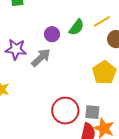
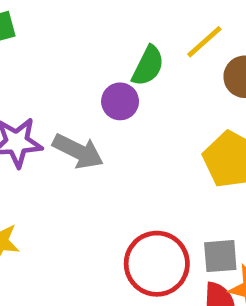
purple circle: (52, 34) -> (120, 101), moved
gray arrow: (41, 58) -> (78, 151), turned 80

